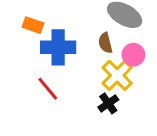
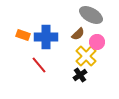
orange rectangle: (33, 25) -> (23, 35), moved
brown semicircle: (105, 43) -> (78, 34), turned -120

